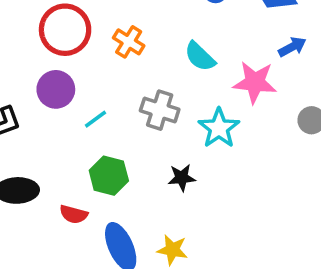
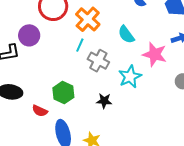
orange cross: (129, 42) -> (88, 19), size x1.4
purple circle: (56, 89) -> (29, 35), moved
cyan line: (95, 119) -> (80, 45), moved, turned -40

